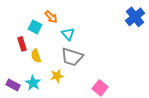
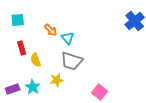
orange arrow: (51, 17) -> (51, 30), moved
cyan square: (35, 27) -> (18, 20), moved, turned -32
purple rectangle: (13, 85) -> (13, 89), turned -48

